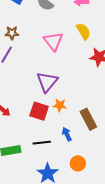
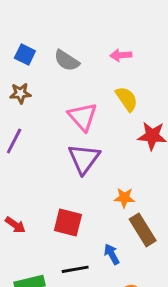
brown star: (12, 33) -> (20, 93), moved
purple triangle: (47, 82) -> (84, 159), moved
orange star: (60, 105) -> (124, 198), moved

